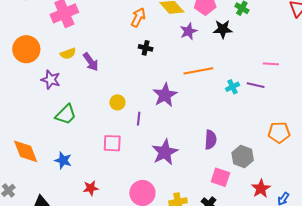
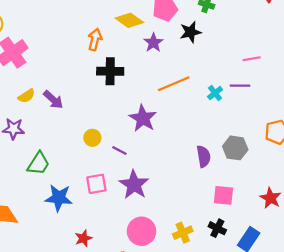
black cross: (146, 48) -> (110, 71), size x1.6
purple line: (139, 119) -> (119, 151), turned -56
purple star: (165, 152) -> (134, 185), moved
gray hexagon: (243, 156) -> (235, 148), moved
blue star: (63, 160) -> (59, 198), moved, size x1.4

